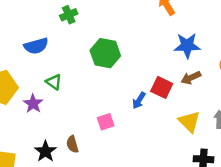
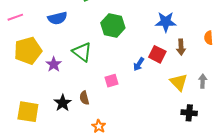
blue star: (187, 46) -> (166, 22), moved
brown arrow: (191, 78) -> (181, 47), turned -70
green triangle: (54, 82) -> (82, 52), moved, size x1.5

